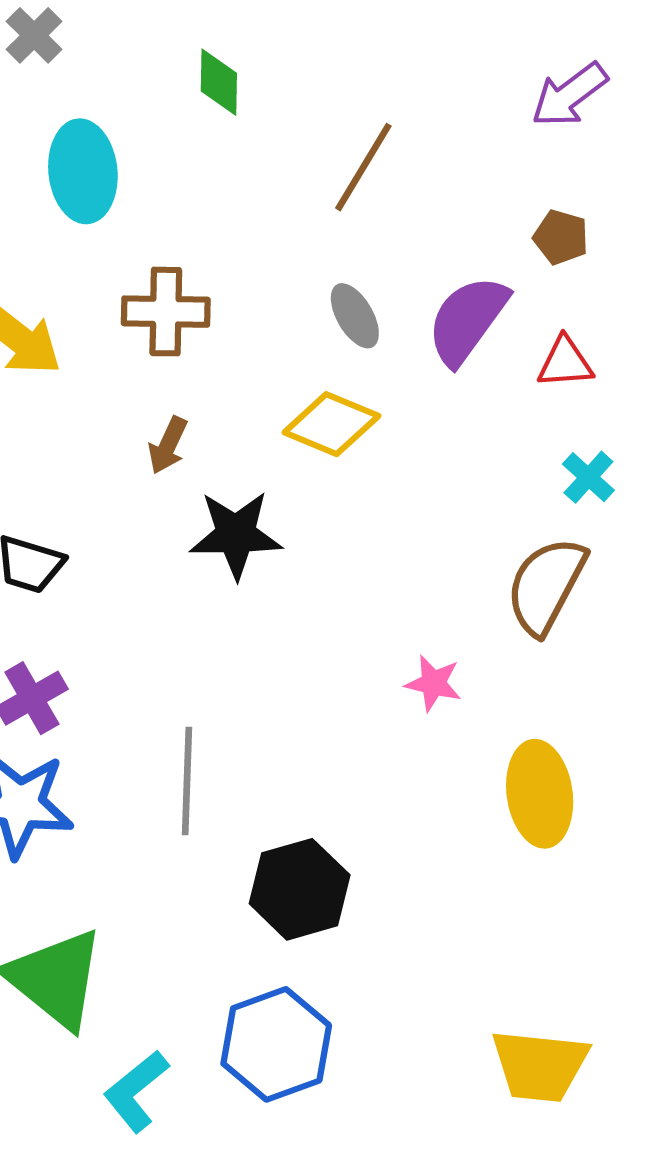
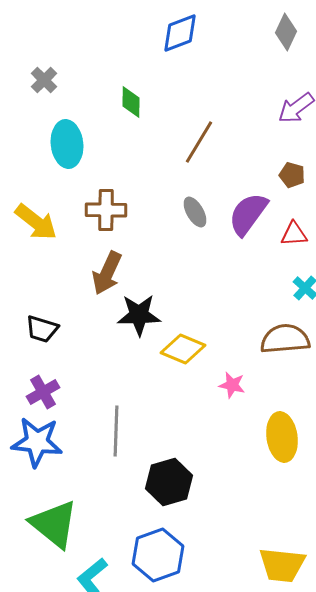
yellow diamond: (331, 424) -> (183, 349), moved
brown arrow: (168, 445) -> (107, 273), size x1.6
brown semicircle: (546, 586) -> (285, 339), turned 57

